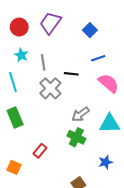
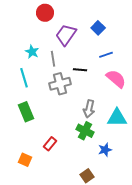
purple trapezoid: (50, 23) -> (66, 35), moved
red circle: (19, 27) -> (45, 13), moved
gray cross: (50, 88) -> (60, 84), turned 30
gray arrow: (81, 114) -> (89, 109), turned -42
blue star: (105, 162) -> (105, 150), moved

